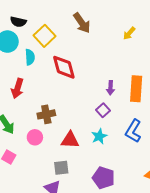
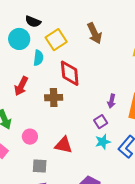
brown cross: (46, 114) -> (54, 98), moved
cyan star: (99, 136) -> (103, 142), moved
gray square: (61, 168) -> (40, 166), moved

